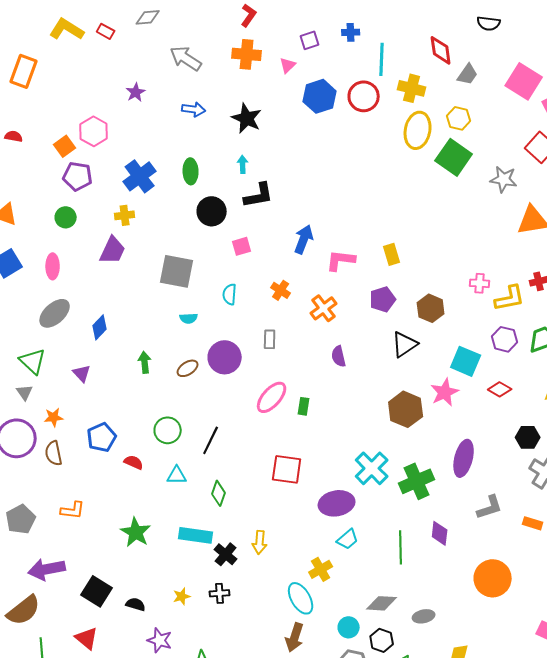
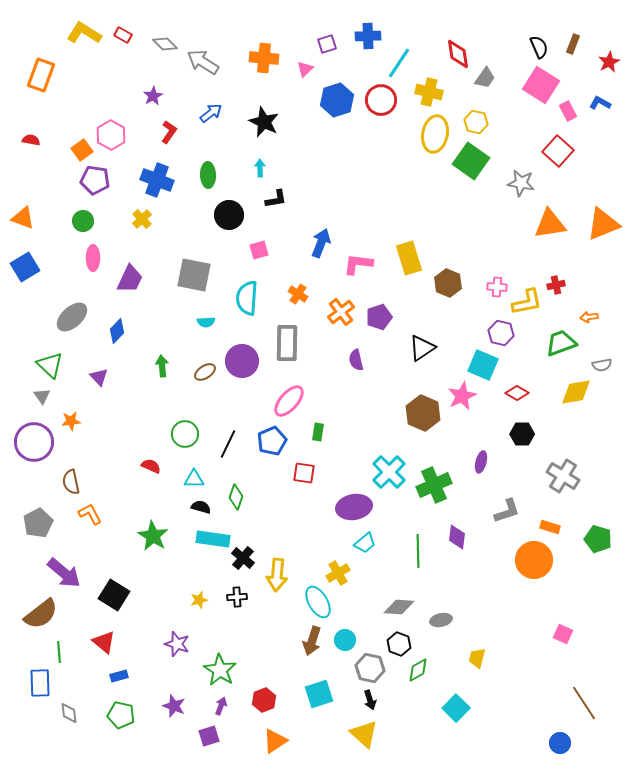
red L-shape: (249, 15) -> (169, 132), moved
gray diamond: (148, 17) -> (165, 44), moved, turned 50
black semicircle: (489, 23) -> (539, 47), moved, turned -120
blue cross: (351, 32) -> (368, 36), size x1.4
cyan line: (382, 59) -> (399, 63), turned 32
blue arrow: (194, 109) -> (211, 113), turned -45
blue cross: (140, 176) -> (157, 180), turned -32
black L-shape: (259, 195) -> (276, 199), size x0.7
yellow cross: (125, 215) -> (142, 219), turned -36
purple trapezoid: (113, 250) -> (130, 279), moved
yellow rectangle: (392, 254) -> (409, 258), size x1.5
pink ellipse: (53, 266) -> (93, 258), moved
cyan semicircle: (230, 294) -> (247, 298), size x1.6
purple pentagon: (383, 299) -> (379, 317), moved
brown hexagon: (431, 308) -> (448, 283), moved
gray rectangle: (270, 339) -> (287, 343), size x1.8
purple hexagon: (505, 339) -> (501, 333), moved
green rectangle: (304, 406) -> (318, 432), moved
blue pentagon: (102, 437) -> (272, 441), moved
black hexagon: (528, 437) -> (522, 434), moved
brown semicircle: (54, 453) -> (71, 482), moved
purple ellipse: (464, 458) -> (481, 462), size x0.6
red square: (287, 469) -> (304, 473), size x0.7
orange L-shape: (73, 510) -> (90, 514), turned -125
yellow arrow: (260, 542) -> (277, 575), moved, size x1.4
purple arrow: (47, 569) -> (64, 573), turned -129
orange circle: (493, 578) -> (534, 560), moved
black semicircle: (136, 604) -> (201, 507), moved
cyan circle: (349, 627) -> (345, 640), moved

